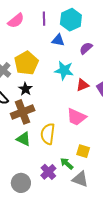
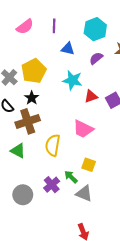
cyan hexagon: (71, 20) -> (95, 29), moved
green triangle: (24, 139) -> (18, 151), moved

